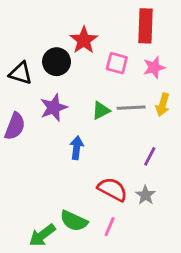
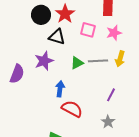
black circle: (57, 62) -> (41, 15), moved
black triangle: (21, 73) -> (57, 37), moved
red semicircle: (112, 189) -> (72, 109), moved

